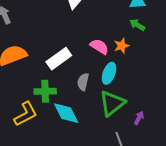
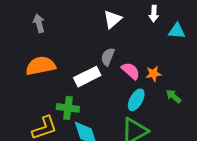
green arrow: (137, 25) -> (173, 96), moved
gray semicircle: (83, 82) -> (108, 57), moved

